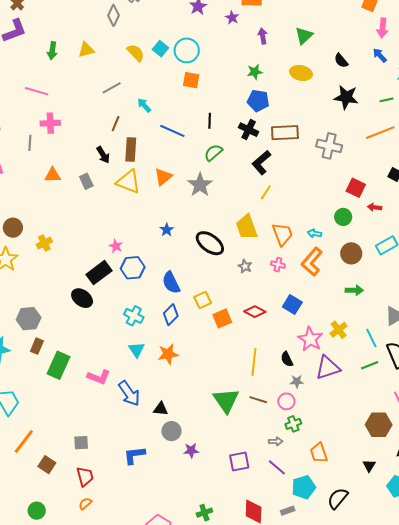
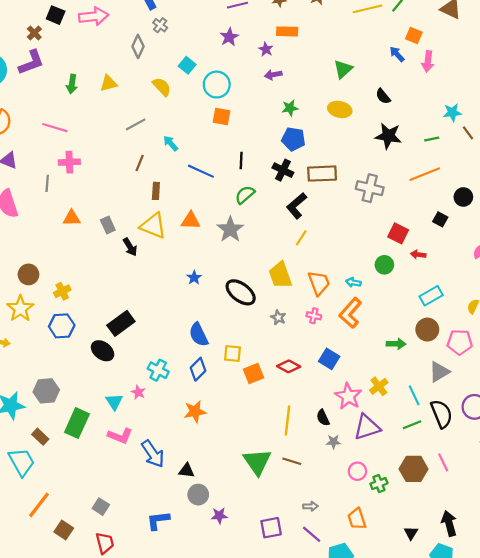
purple arrow: (263, 36) -> (273, 75), moved, turned -91
cyan square: (160, 49) -> (187, 65), moved
blue arrow: (380, 55) -> (397, 54), moved
brown rectangle: (131, 149) -> (156, 191), size x0.7
black arrow: (103, 155) -> (130, 247), moved
orange triangle: (163, 177) -> (191, 221), turned 42
pink star: (116, 246) -> (138, 392), moved
brown circle: (351, 253) -> (427, 330), moved
blue hexagon: (133, 268) -> (62, 326), moved
yellow square: (203, 300) -> (232, 354), turned 30
gray hexagon: (29, 319) -> (46, 391), moved
brown rectangle: (37, 346) -> (40, 437), moved, turned -70
cyan triangle: (137, 350) -> (114, 402), moved
pink circle: (286, 401) -> (357, 471), moved
green cross: (293, 424) -> (379, 484), moved
brown hexagon: (379, 425) -> (413, 469), moved
gray square: (81, 443) -> (101, 507), turned 35

